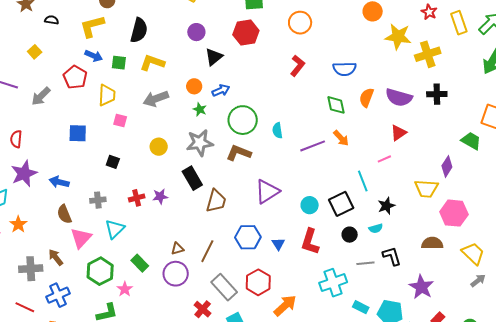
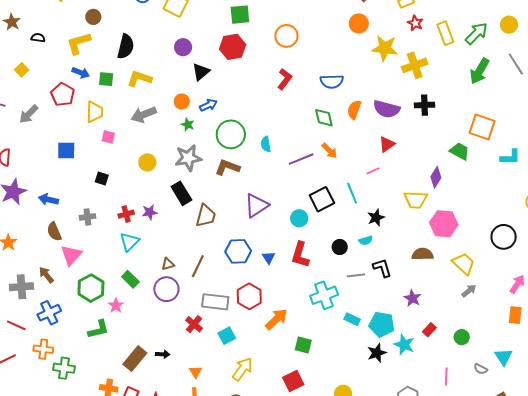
black square: (341, 204) -> (322, 199), moved
cyan triangle: (115, 229) -> (129, 242), moved
gray rectangle: (224, 287) -> (215, 302), turned -40
purple star: (421, 287) -> (412, 298), size x0.7

